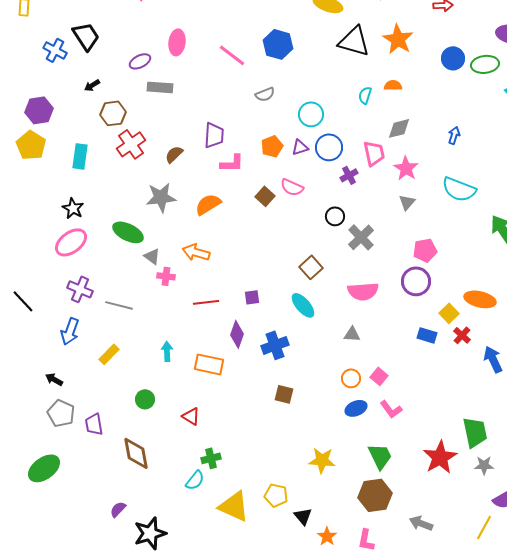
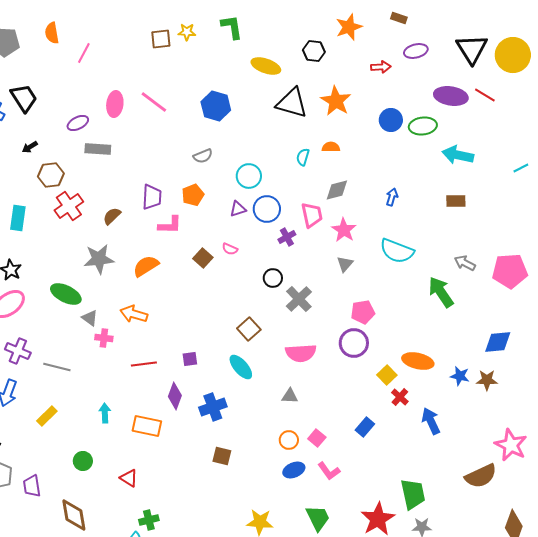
pink line: (232, 55) -> (154, 102), moved
orange pentagon: (272, 146) -> (193, 195), moved
pink semicircle: (292, 187) -> (230, 249), size x0.7
blue rectangle: (427, 335) -> (365, 427), moved, turned -66

